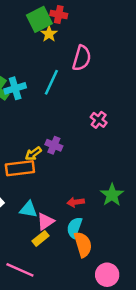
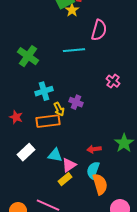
cyan line: (51, 82) -> (74, 50), turned 60
cyan cross: (15, 88) -> (44, 91), moved
yellow arrow: (33, 154) -> (59, 109), turned -80

